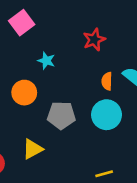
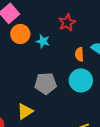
cyan star: (46, 61) -> (43, 41), moved
orange circle: (24, 93) -> (20, 34), moved

